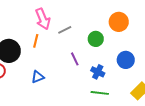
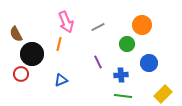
gray line: (65, 30) -> (98, 27), moved
green circle: (96, 39) -> (127, 44), moved
blue cross: (98, 72) -> (121, 75), turned -32

